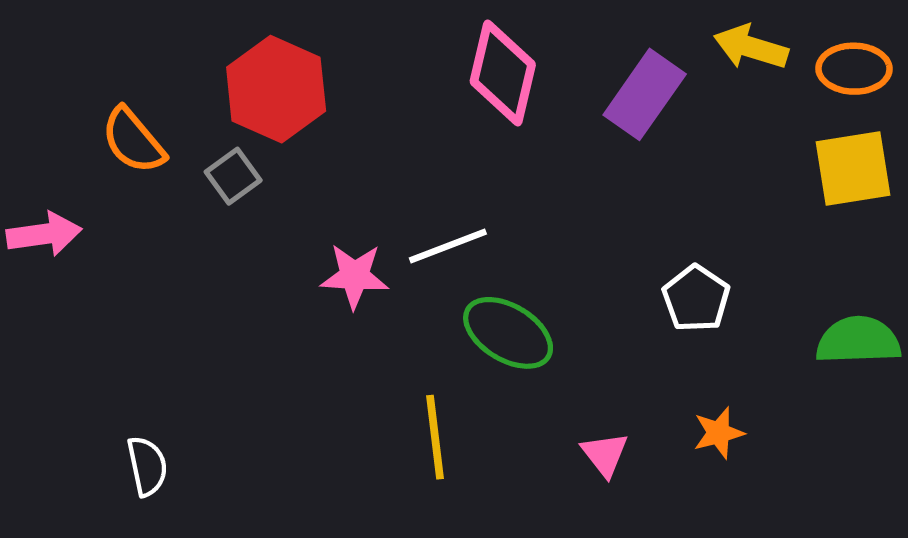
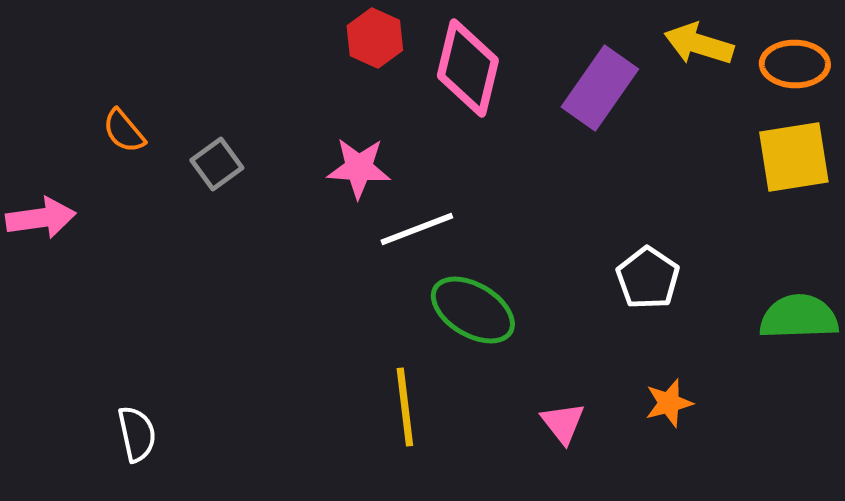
red hexagon: (276, 89) -> (375, 38), moved, size x0.6
orange semicircle: (133, 141) -> (124, 131), size x0.7
pink star: (354, 276) -> (359, 168), moved

